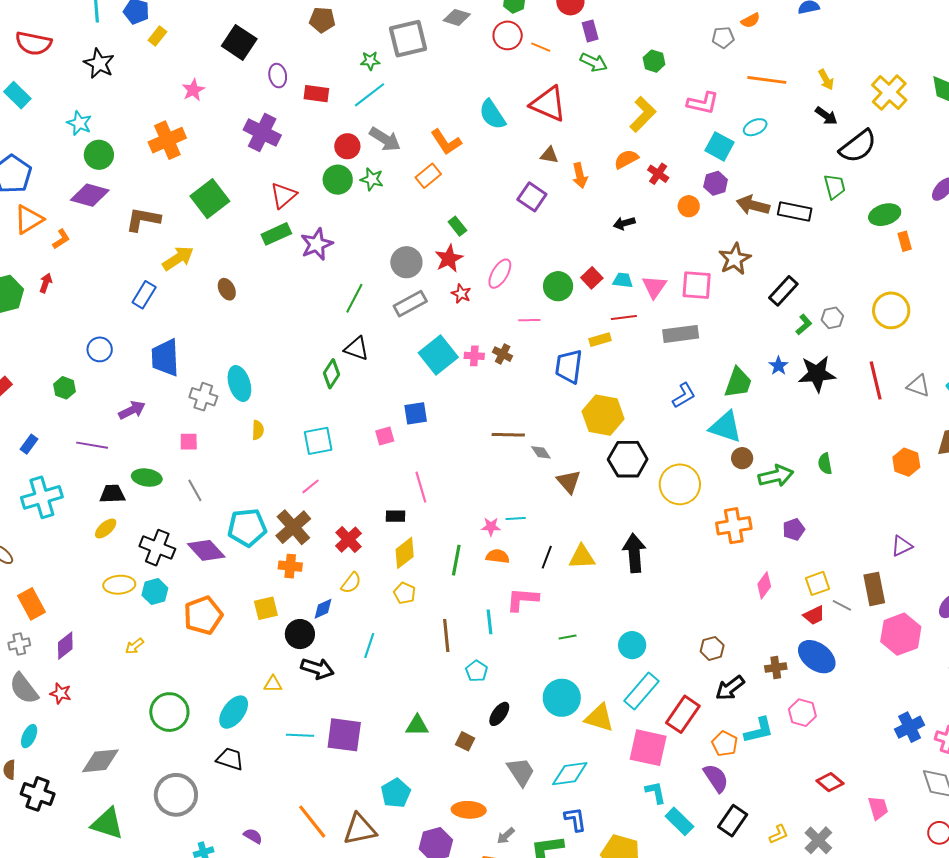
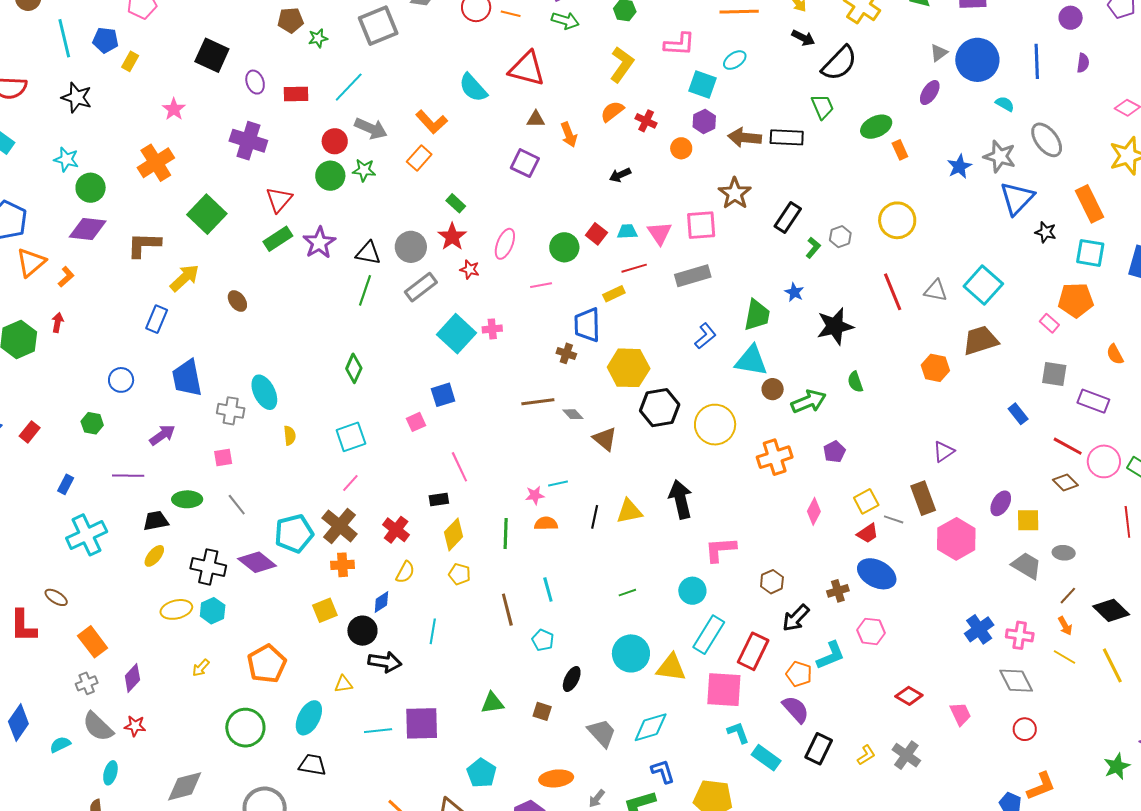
green star: (370, 61) -> (318, 38), moved
black triangle: (357, 349) -> (368, 253), moved
brown cross: (503, 354) -> (566, 353), moved
black star: (817, 374) -> (835, 326), moved
pink L-shape: (522, 599) -> (720, 549), moved
orange pentagon: (203, 615) -> (267, 664), moved

